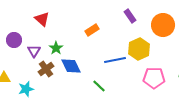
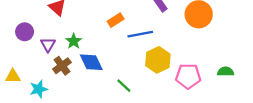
yellow hexagon: (139, 49) -> (158, 60), moved
blue line: (115, 60) -> (140, 34), moved

